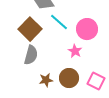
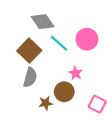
pink circle: (87, 29) -> (87, 39), moved
brown circle: (69, 78) -> (64, 92), moved

